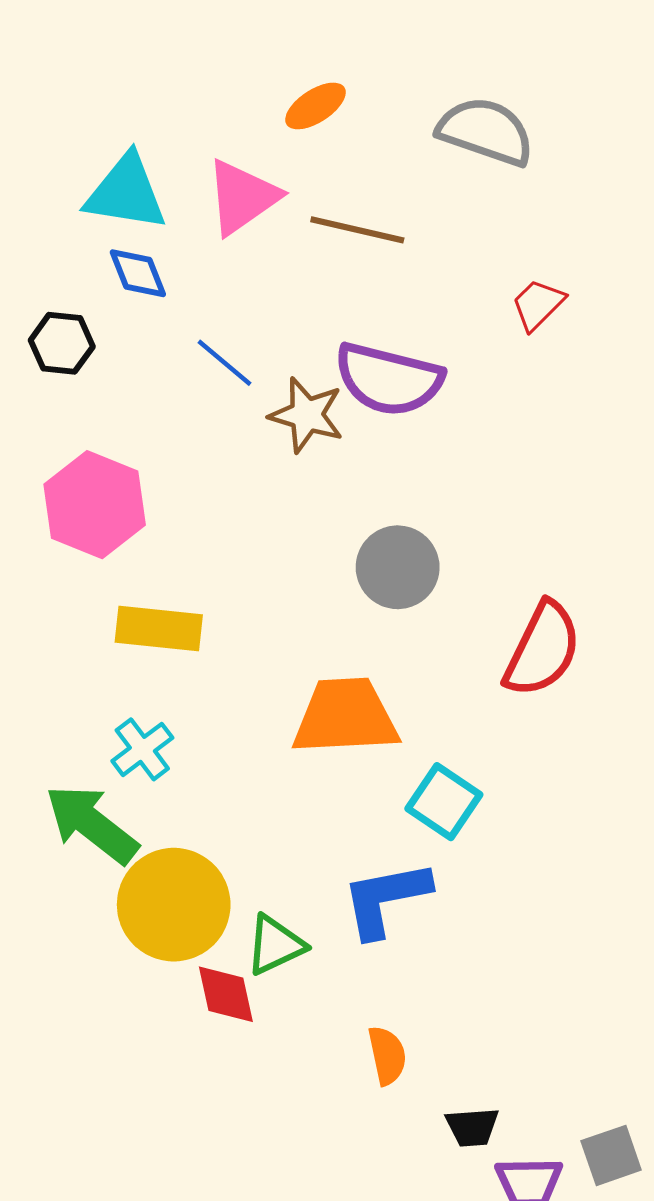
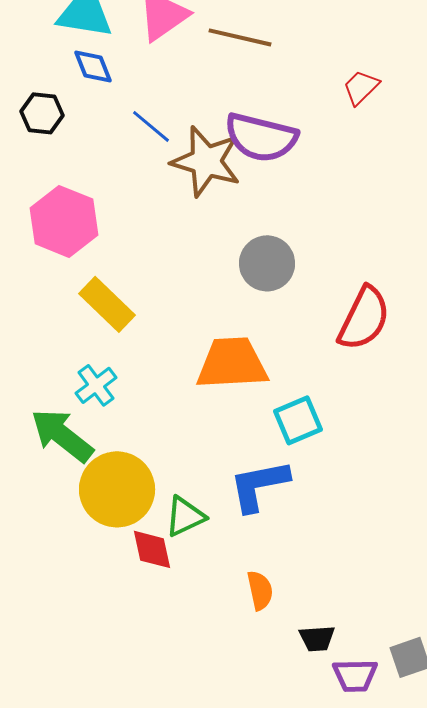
brown star: (307, 415) -> (206, 161), size x1.4
yellow rectangle: (159, 628) -> (107, 304), turned 38
cyan square: (444, 802) -> (298, 420), turned 33

